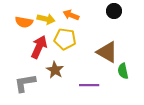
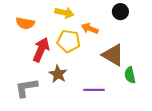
orange arrow: (71, 15) -> (90, 29), moved
yellow arrow: (46, 19) -> (64, 13), moved

